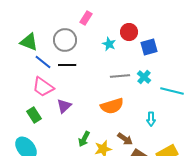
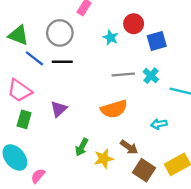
pink trapezoid: (43, 87) -> (19, 91), moved
green rectangle: (34, 115) -> (24, 119), turned 49
cyan arrow: (151, 119) -> (159, 124), turned 80

